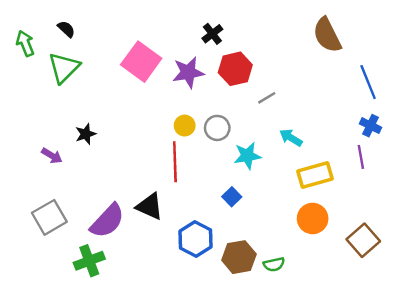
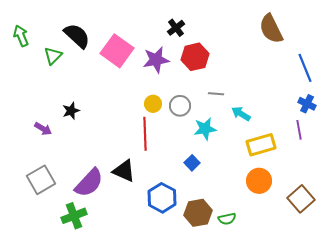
black semicircle: (66, 29) -> (77, 36), moved, size x1.8
green triangle: (64, 68) -> (53, 56), size x0.7
gray line: (267, 98) -> (216, 94), moved, turned 35

